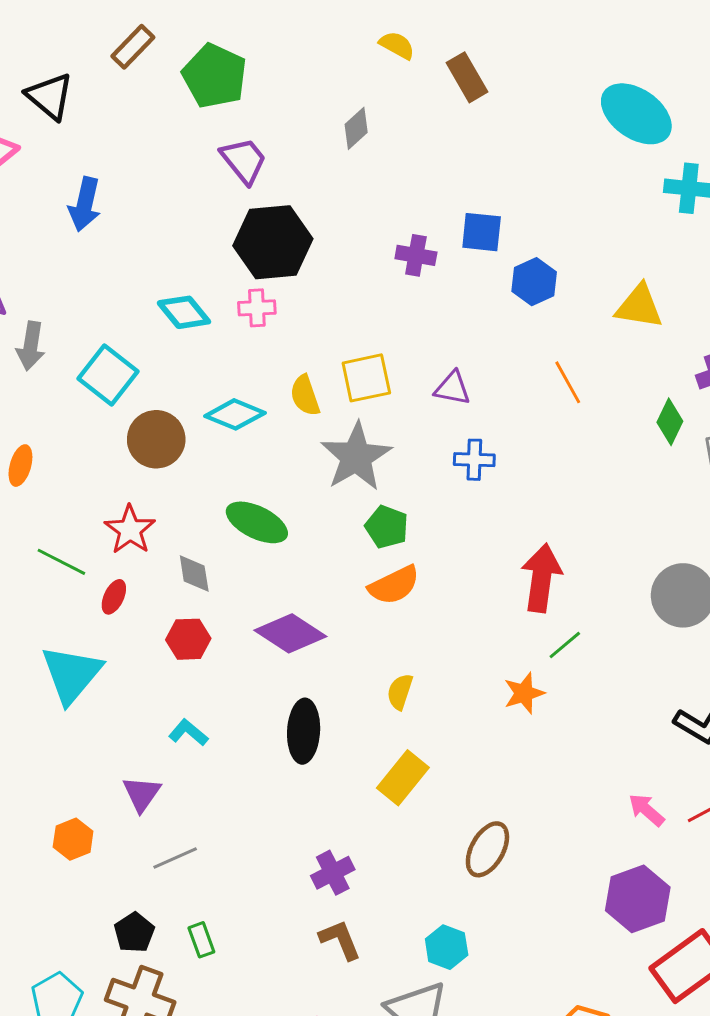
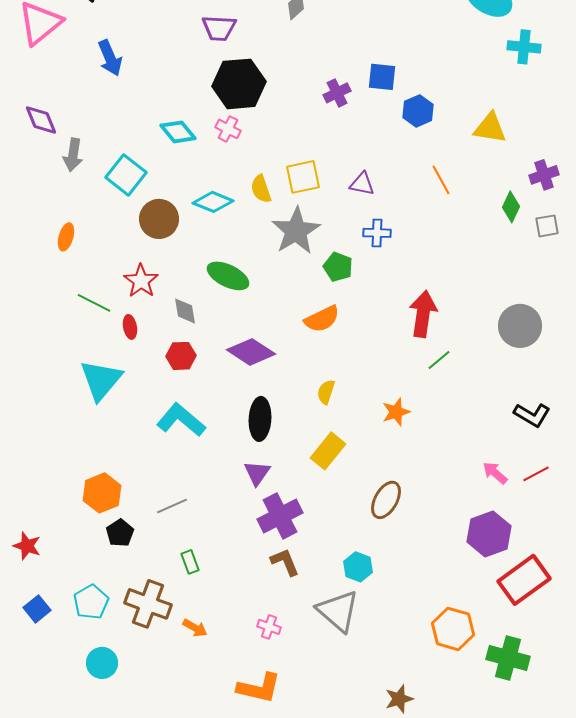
purple trapezoid: (244, 161) -> (219, 28), turned 132
blue arrow: (85, 204) -> (110, 58), turned -36
purple cross: (416, 255) -> (337, 93), turned -36
pink cross: (257, 308) -> (228, 129), turned 30
green pentagon: (387, 527) -> (338, 267), moved
red ellipse: (114, 597) -> (130, 327), turned -35
orange star: (524, 693) -> (396, 412), moved
cyan L-shape: (188, 733) -> (181, 420), size x1.8
purple triangle: (142, 794) -> (257, 473), moved
orange hexagon: (73, 839) -> (102, 493), size x1.4
purple cross: (333, 873) -> (280, 516), size x1.5
black pentagon: (134, 932) -> (120, 533), moved

